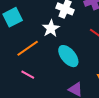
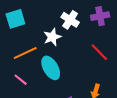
cyan ellipse: (68, 56) -> (51, 68), moved

